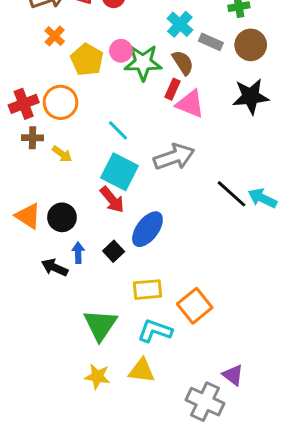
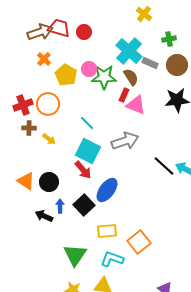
cyan cross: (180, 24) -> (129, 51), size x1.5
black square: (114, 251) -> (84, 205), size x1.5

